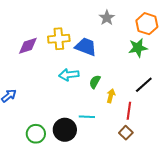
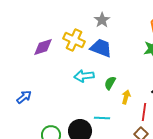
gray star: (107, 18) -> (102, 20), moved
yellow cross: (59, 39) -> (74, 40), turned 30

